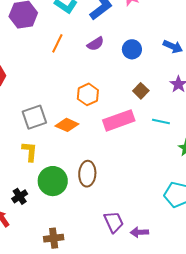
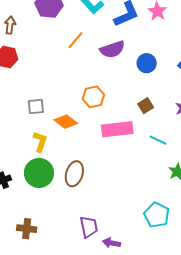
purple semicircle: (95, 44) -> (112, 49), size x1.4
gray square: (34, 117) -> (36, 107), size x0.7
yellow L-shape: (30, 152) -> (40, 142), moved

